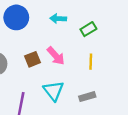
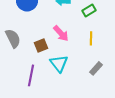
brown square: (33, 59) -> (41, 45), moved
gray rectangle: (87, 97) -> (96, 68), moved, turned -32

